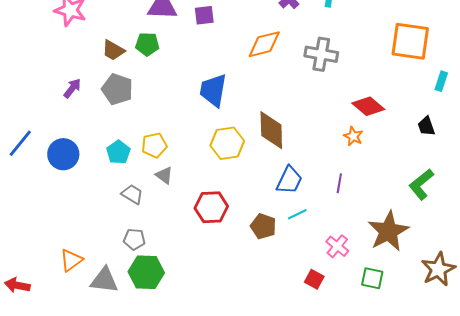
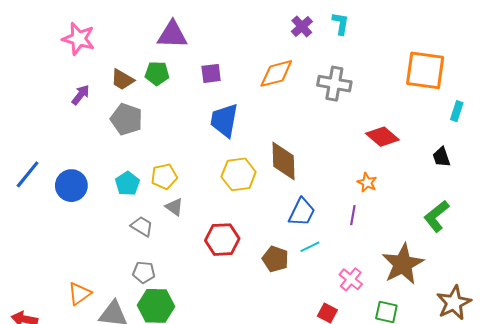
purple square: (204, 15) -> (211, 73), moved
purple arrow: (72, 88) -> (81, 95), moved
orange star: (353, 136) -> (367, 183), moved

